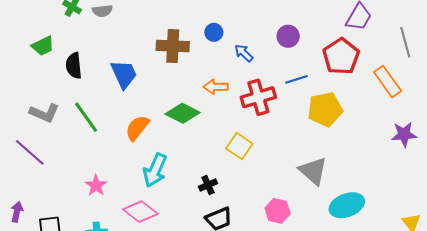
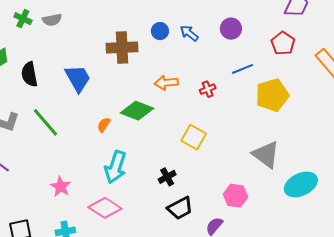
blue arrow: (244, 53) -> (189, 33), moved
red pentagon: (341, 56) -> (283, 43), size x0.7
red cross: (258, 97) -> (208, 89), size x0.5
orange semicircle: (137, 128) -> (104, 125), moved, size x0.6

